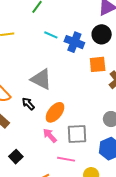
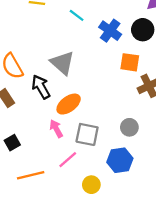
cyan line: (51, 35) -> (77, 15), moved
black arrow: (28, 104) -> (41, 87), size x1.5
pink line: (66, 159) -> (68, 160), turned -66

